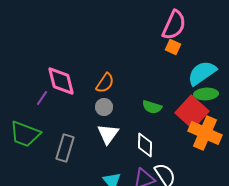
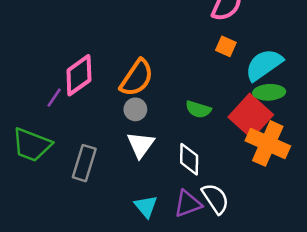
orange square: (173, 47) -> (226, 46), moved
pink diamond: (61, 81) -> (79, 75), turned 68
orange semicircle: (105, 83) -> (137, 78), size x1.4

